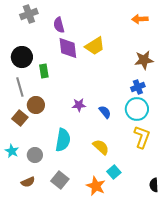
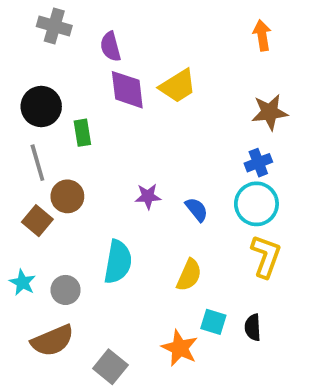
gray cross: (29, 14) -> (54, 26), turned 36
orange arrow: (140, 19) -> (262, 35), turned 84
yellow semicircle: (101, 147) -> (189, 275), turned 72
cyan square: (114, 172) -> (213, 322), turned -32
gray square: (60, 180) -> (110, 367), moved
brown semicircle: (28, 182) -> (52, 341), size x1.6
black semicircle: (154, 185) -> (253, 327), moved

